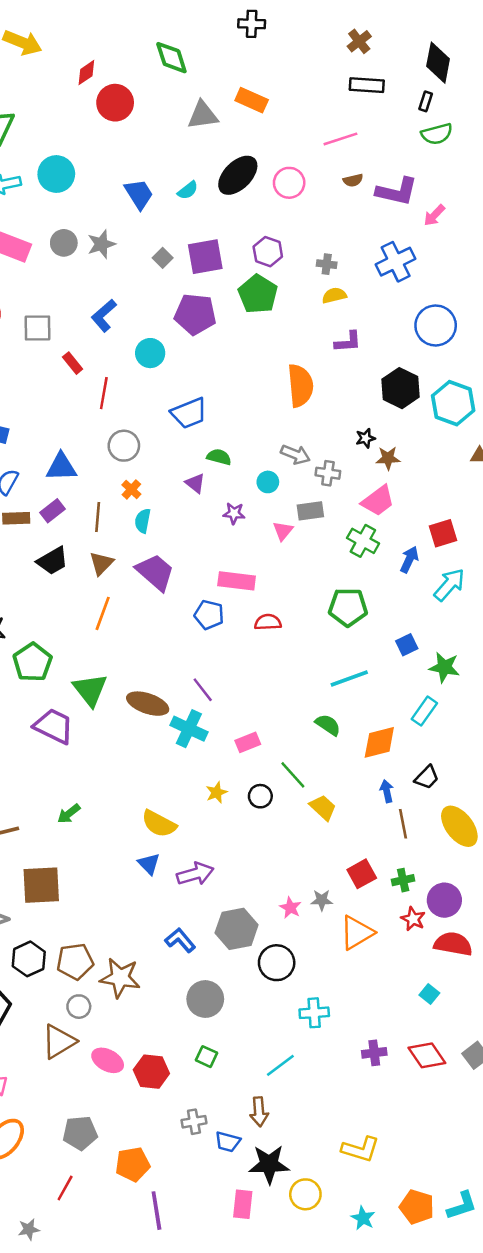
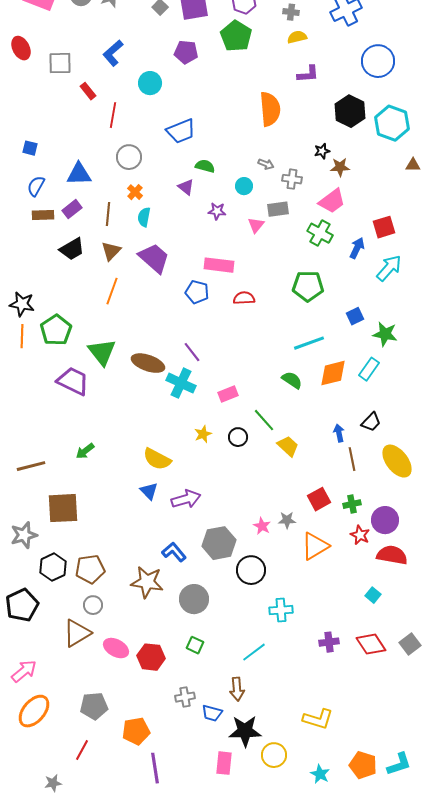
purple pentagon: (195, 314) -> (186, 52), size x0.7
gray arrow: (295, 454) -> (266, 164), size x0.7
orange diamond: (379, 742) -> (333, 373), moved
brown star: (120, 978) -> (147, 582), moved

